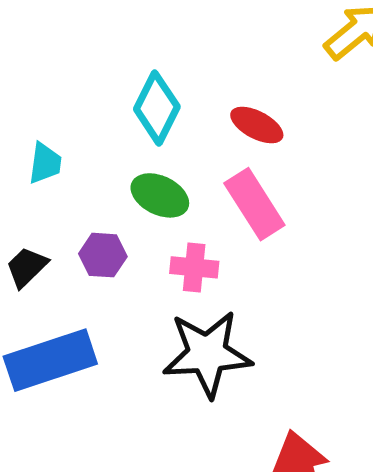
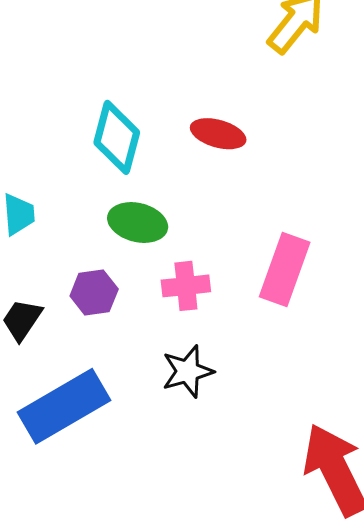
pink rectangle: (254, 204) -> (285, 269), moved, turned 64
black star: (207, 354) -> (188, 371), moved, size x0.6

